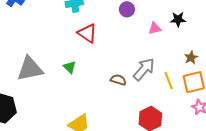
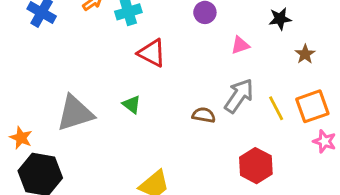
pink triangle: (155, 28) -> (240, 45), moved
brown star: (191, 58) -> (305, 54), moved

